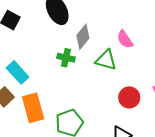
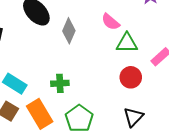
green cross: (66, 58) -> (60, 83), moved
green triangle: (106, 60) -> (127, 43), moved

